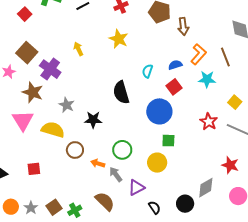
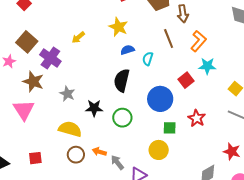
yellow arrow: (78, 49) -> (78, 37), turned -104
brown line: (225, 57) -> (169, 38), moved
blue semicircle: (175, 65) -> (127, 50), moved
red square: (174, 87) -> (186, 80), moved
black semicircle: (121, 92) -> (122, 80), turned 30
red star: (209, 122) -> (197, 118), moved
yellow semicircle: (53, 130) -> (70, 129), moved
brown circle: (75, 150) -> (76, 155), moved
green circle: (122, 150) -> (122, 118), moved

